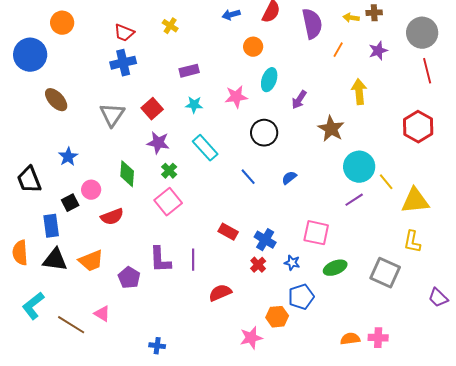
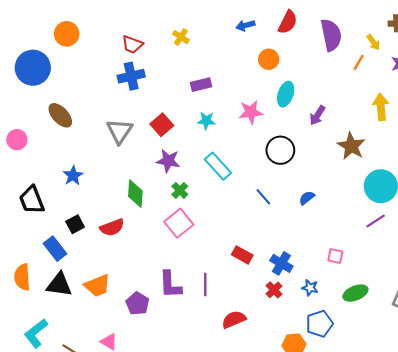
yellow arrow: (351, 18) -> (373, 42), moved, turned -133
pink circle: (91, 190) -> (17, 140), moved
red semicircle: (112, 217) -> (112, 227), moved
blue rectangle: (51, 226) -> (55, 249), turned -30
pink square: (316, 233) -> (335, 256), size x0.6

